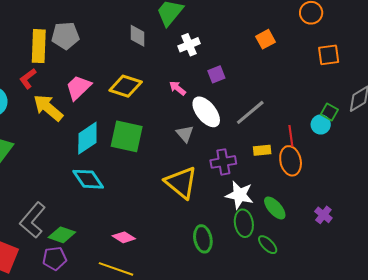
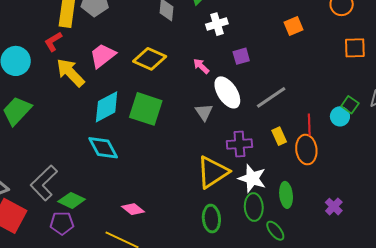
yellow rectangle: (262, 150) -> (279, 136), turned 66
yellow triangle: (181, 183) -> (213, 172), moved, turned 42
green ellipse: (275, 208) -> (286, 195), turned 30

